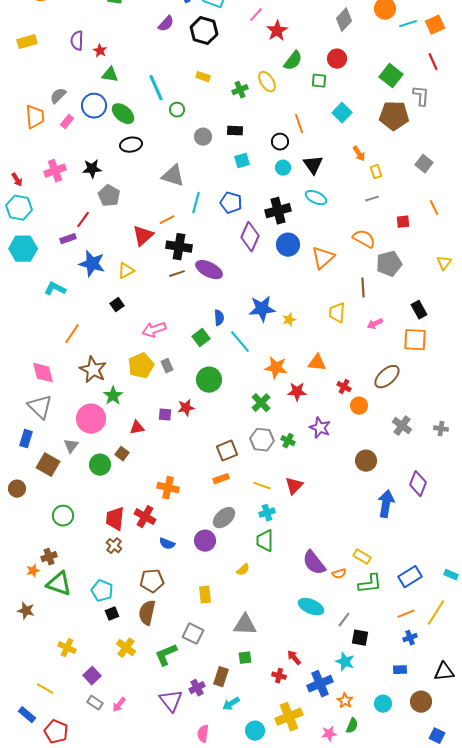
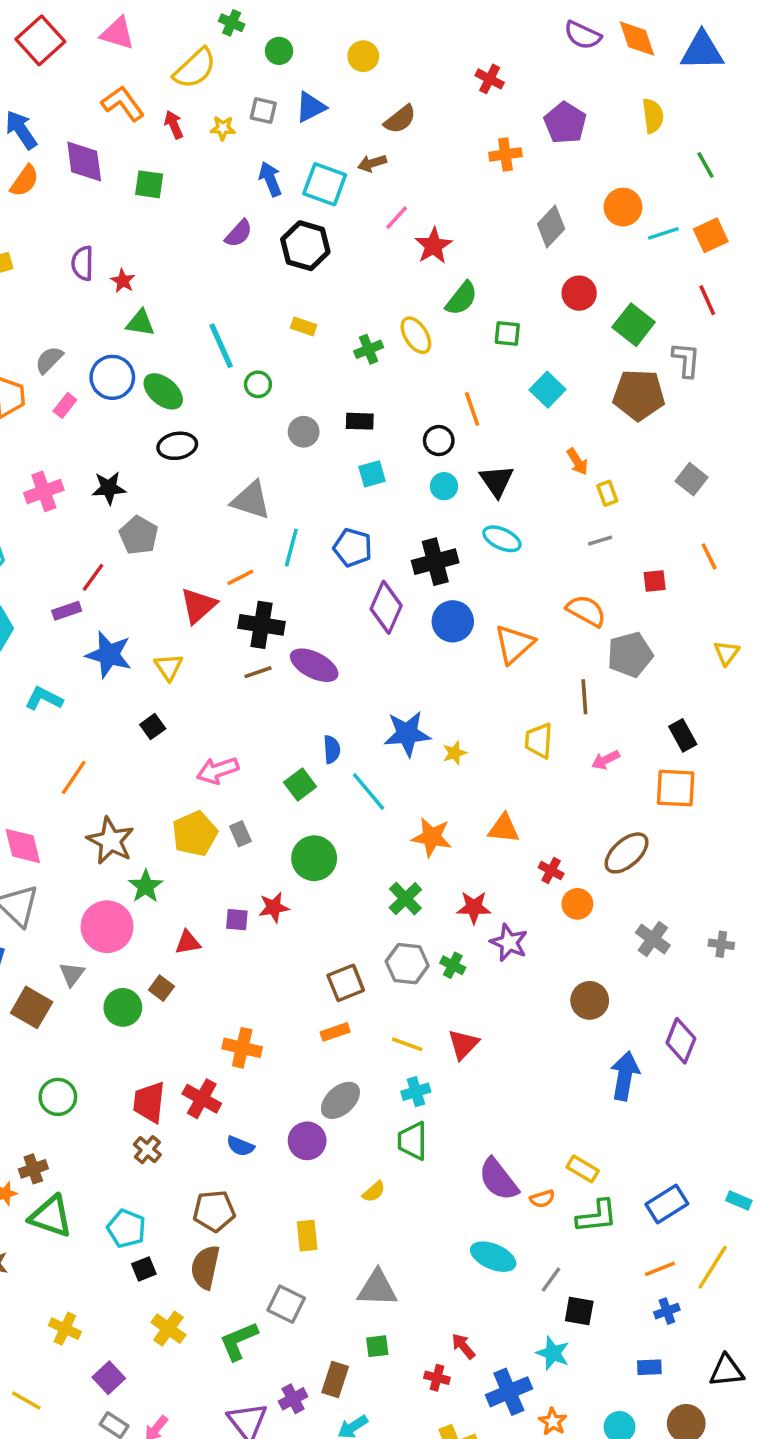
red circle: (337, 59) -> (579, 293), moved
yellow triangle: (126, 271) -> (168, 667), turned -36
red star: (297, 392) -> (474, 907), moved

